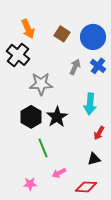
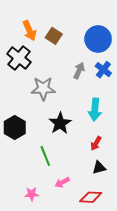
brown square: (62, 34) -> (54, 36), moved
black hexagon: (31, 117) -> (15, 128), moved
red arrow: (99, 133) -> (96, 143), moved

